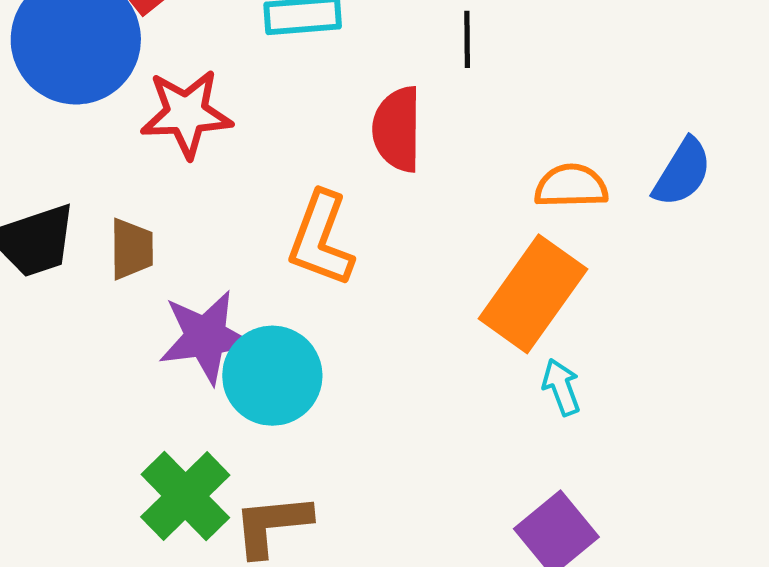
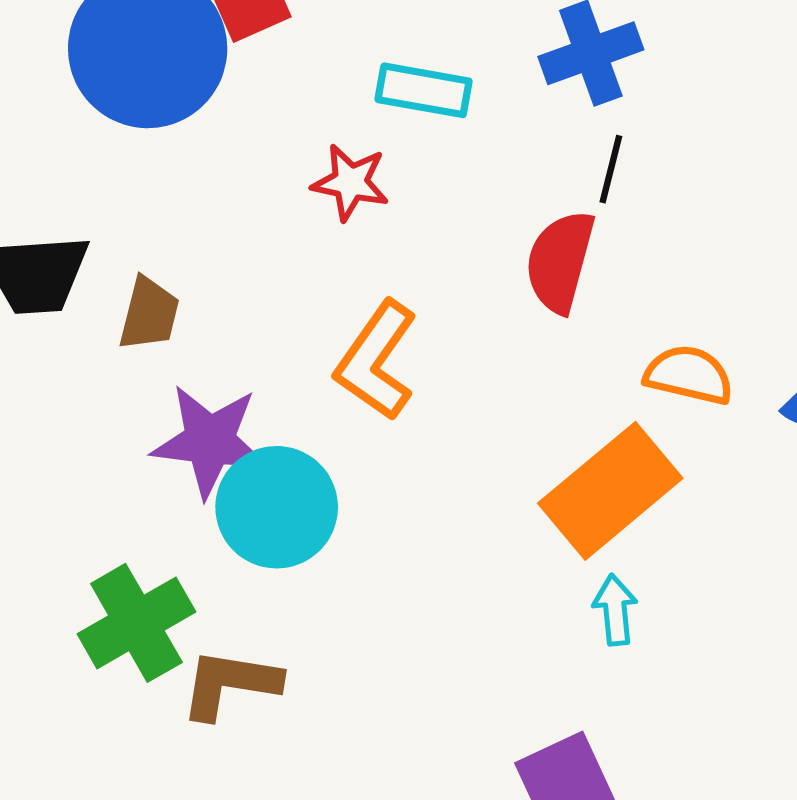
red star: (186, 114) -> (350, 182), moved, size x0.7
red semicircle: (397, 129) -> (560, 261), moved

